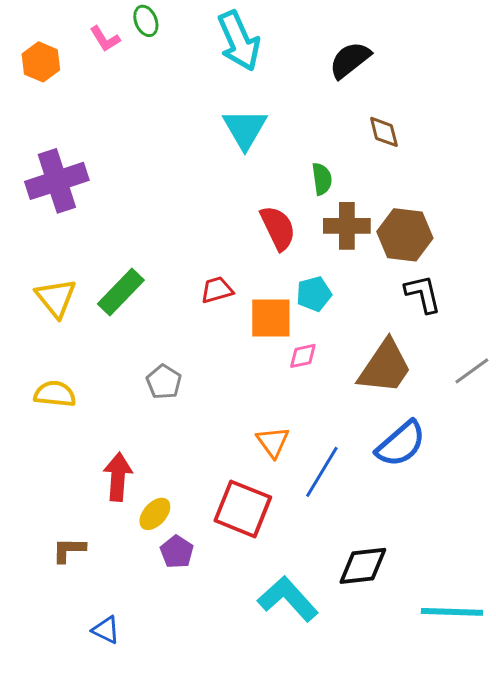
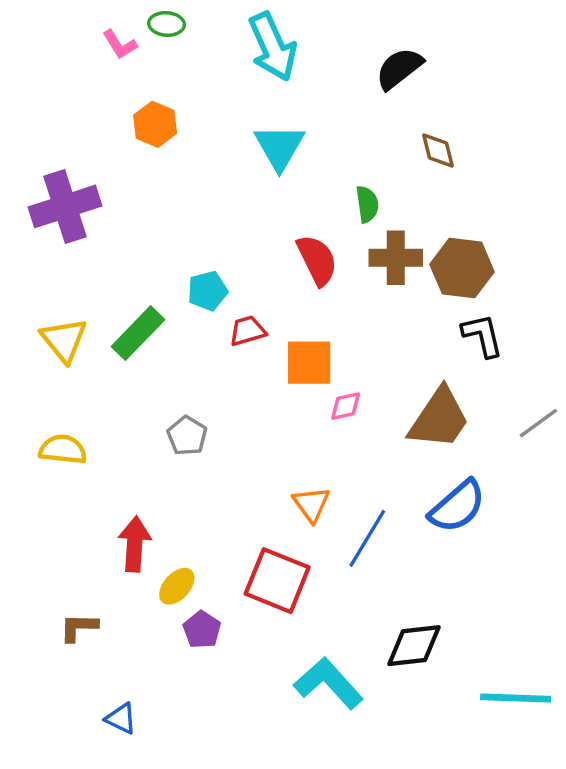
green ellipse: (146, 21) -> (167, 24), turned -64
orange hexagon: (41, 62) -> (155, 124), moved
cyan pentagon: (314, 294) -> (208, 291), moved

